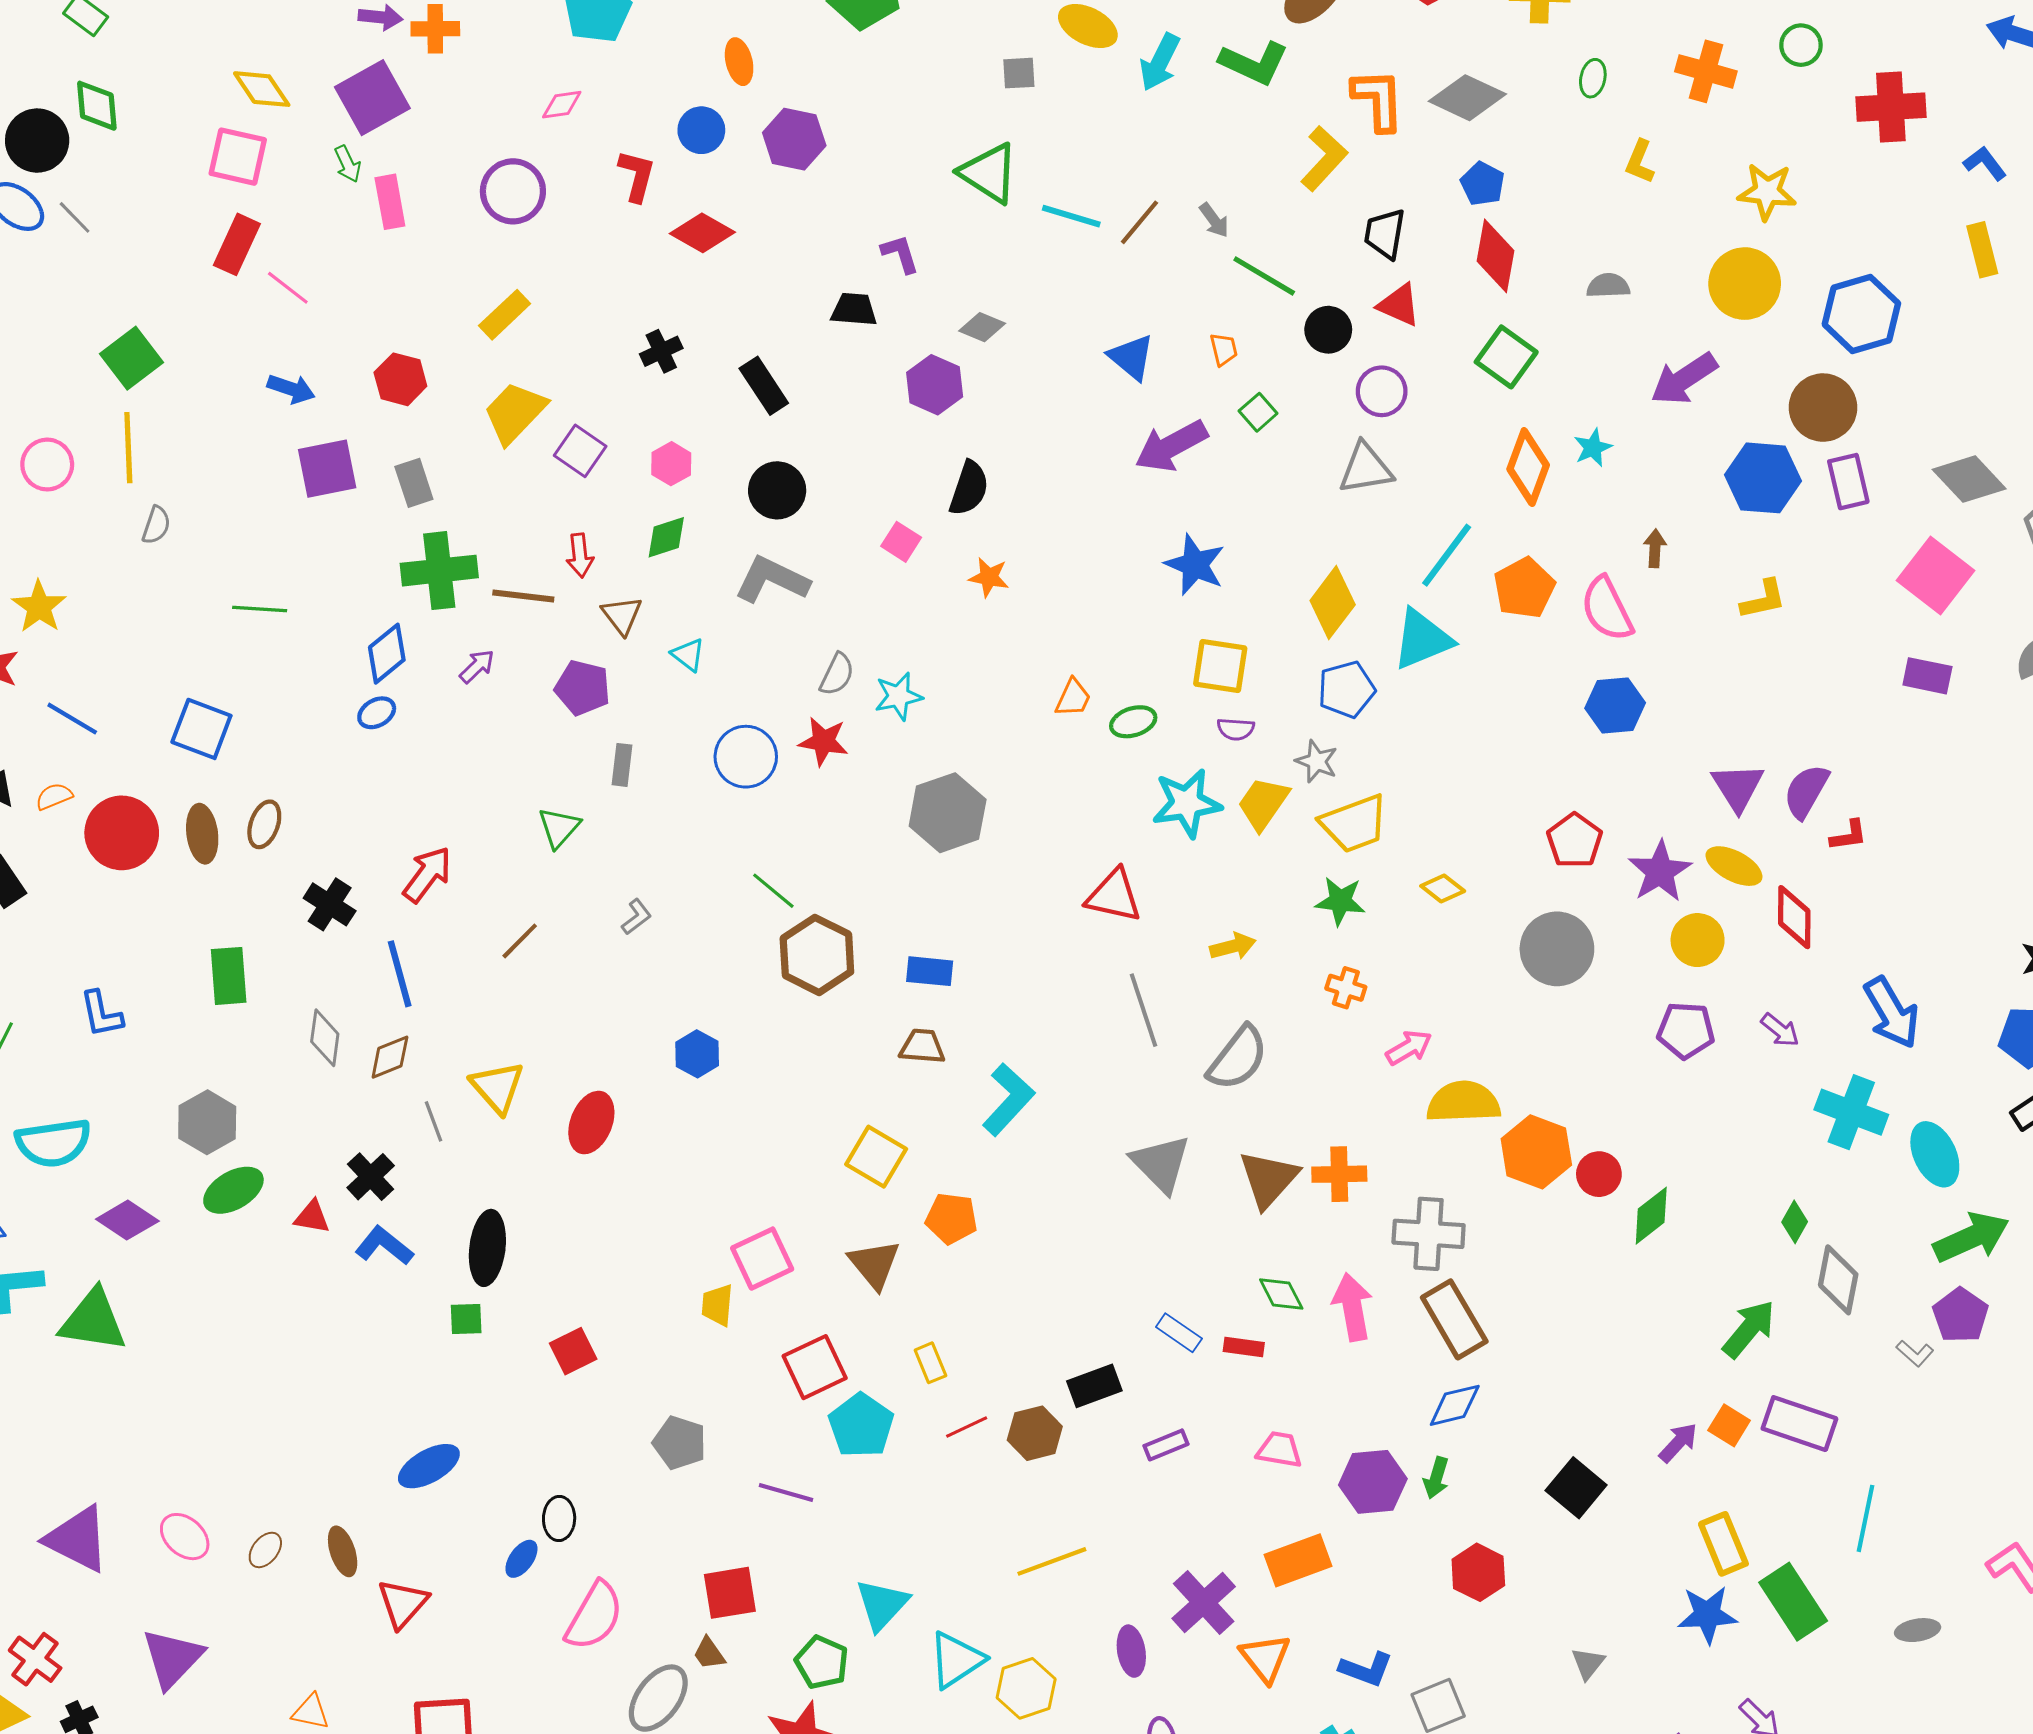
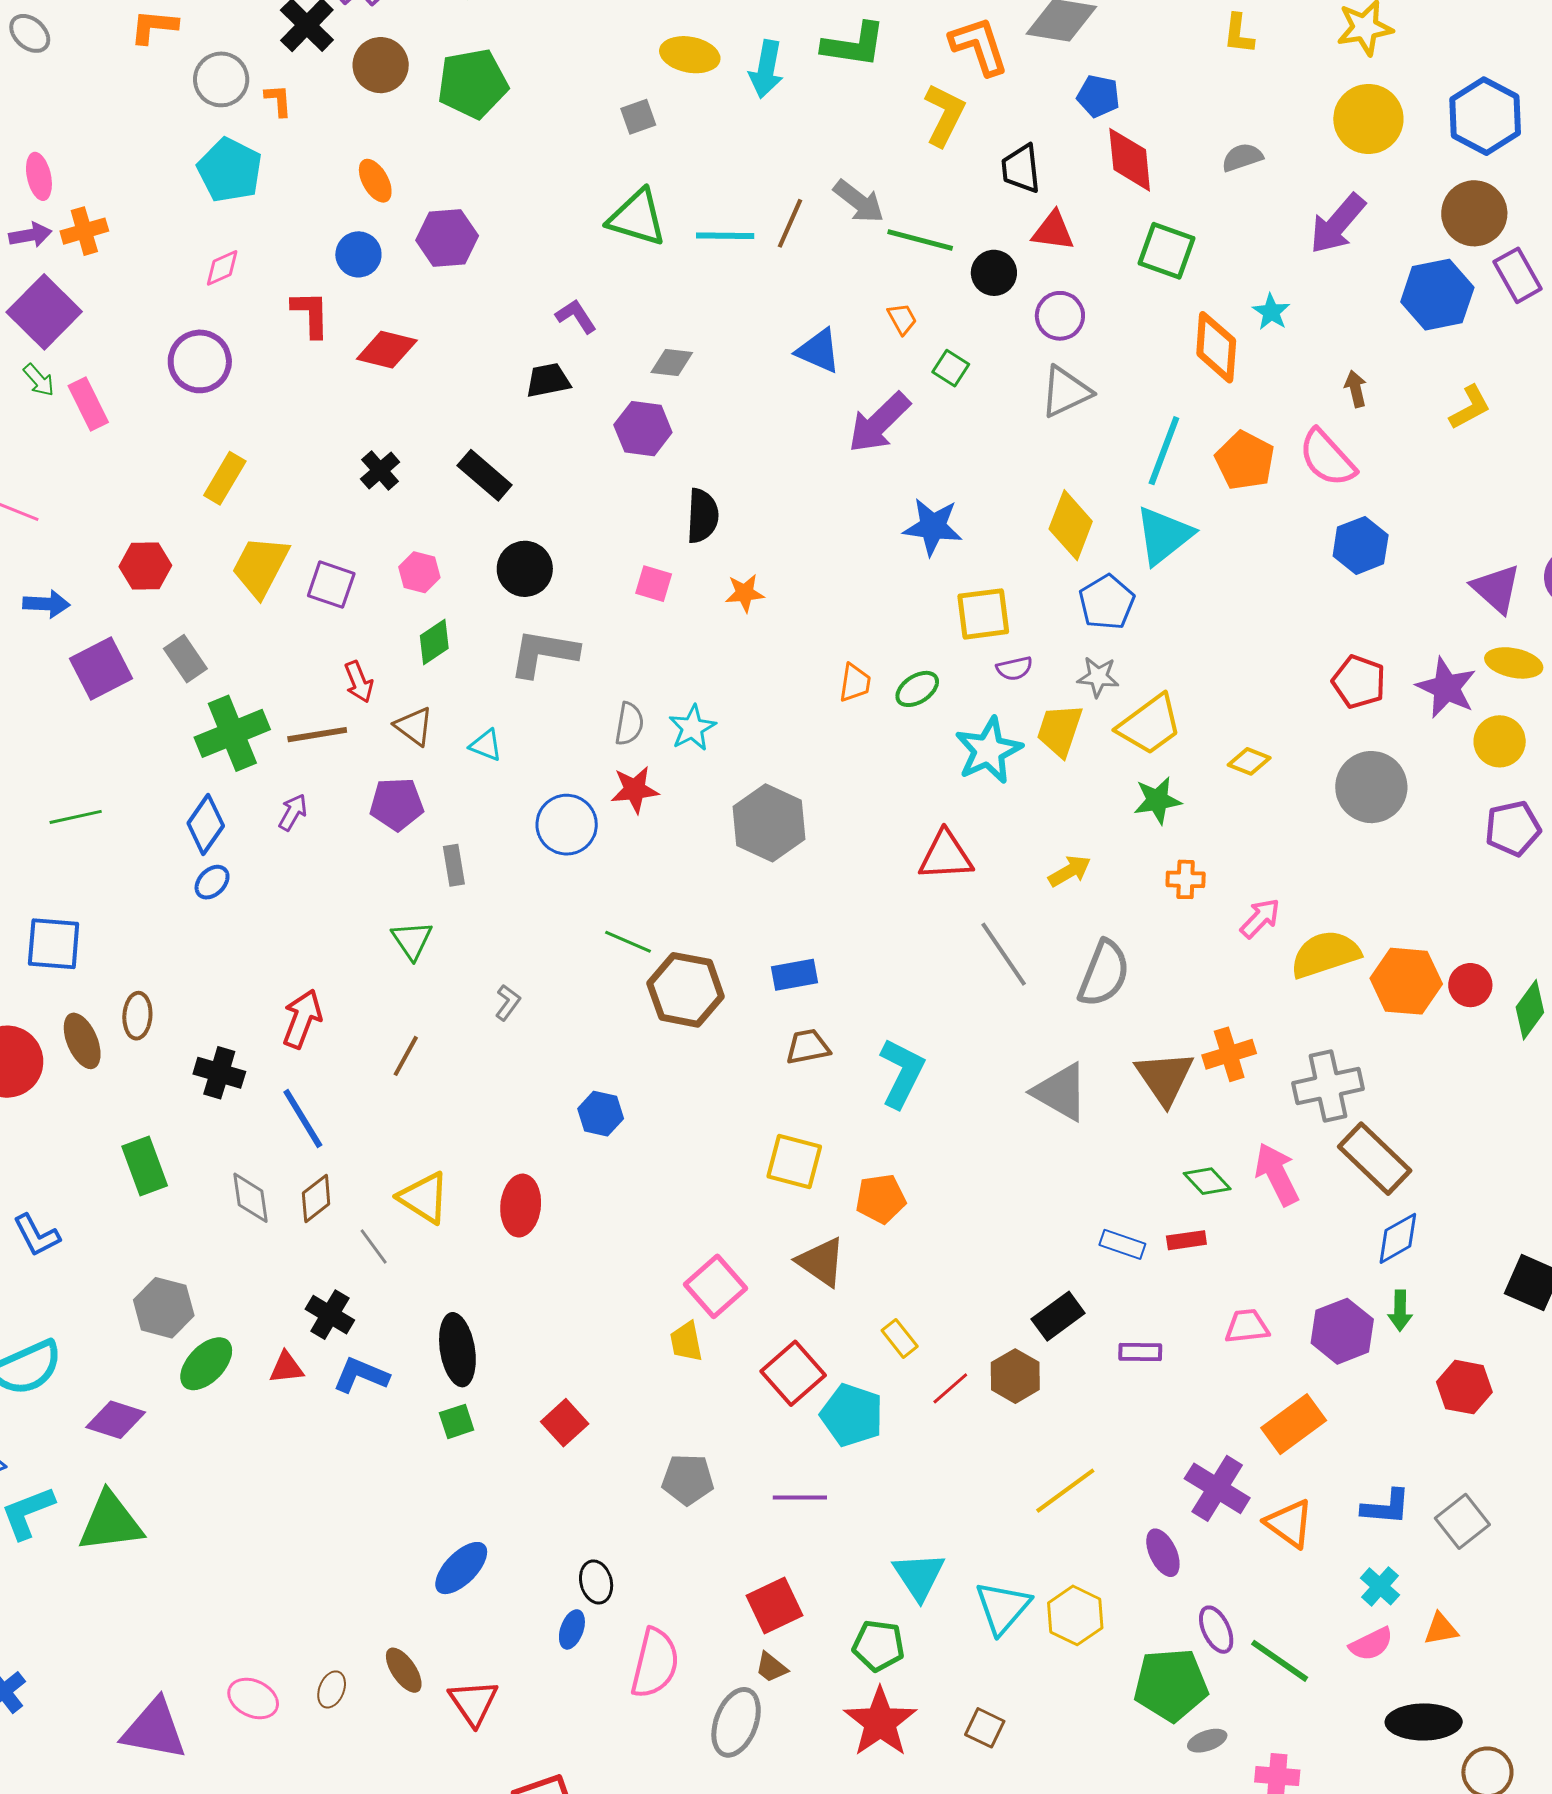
gray arrow: (1214, 220) -> (859, 201), size x1.5
purple rectangle: (1166, 1445) -> (1140, 1352), turned 39

